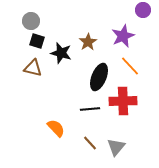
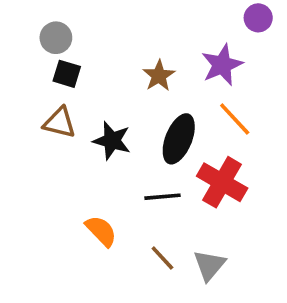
black star: (61, 53) -> (112, 141), moved
red cross: (123, 101) -> (222, 182), turned 32

